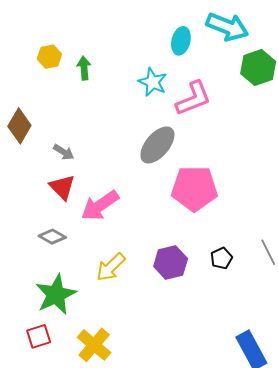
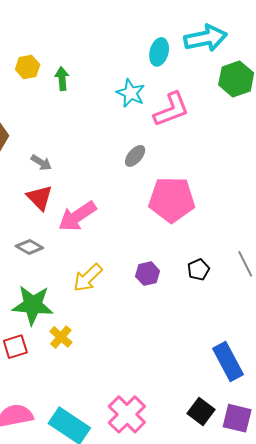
cyan arrow: (227, 27) -> (206, 38), turned -33
gray ellipse: (157, 145) -> (135, 156), size x0.6
purple hexagon: (171, 262) -> (148, 274), size x0.7
green star: (56, 295) -> (33, 305), turned 30
yellow cross: (94, 345) -> (61, 337), moved, size x0.7

